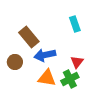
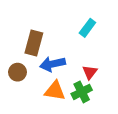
cyan rectangle: (75, 24) -> (87, 28), turned 56
brown rectangle: (29, 37) -> (34, 43), turned 55

